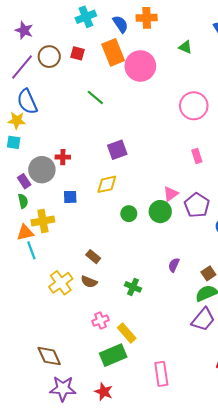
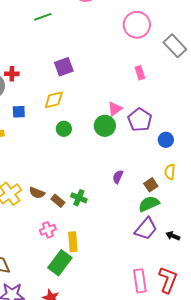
green line: (95, 97) -> (43, 17), turned -60
green circle: (129, 214) -> (64, 129), moved
brown rectangle: (93, 257) -> (58, 201), moved
yellow rectangle: (127, 333) -> (73, 242), turned 36
green rectangle: (113, 355) -> (60, 263), turned -30
pink rectangle: (161, 374) -> (140, 281), moved

